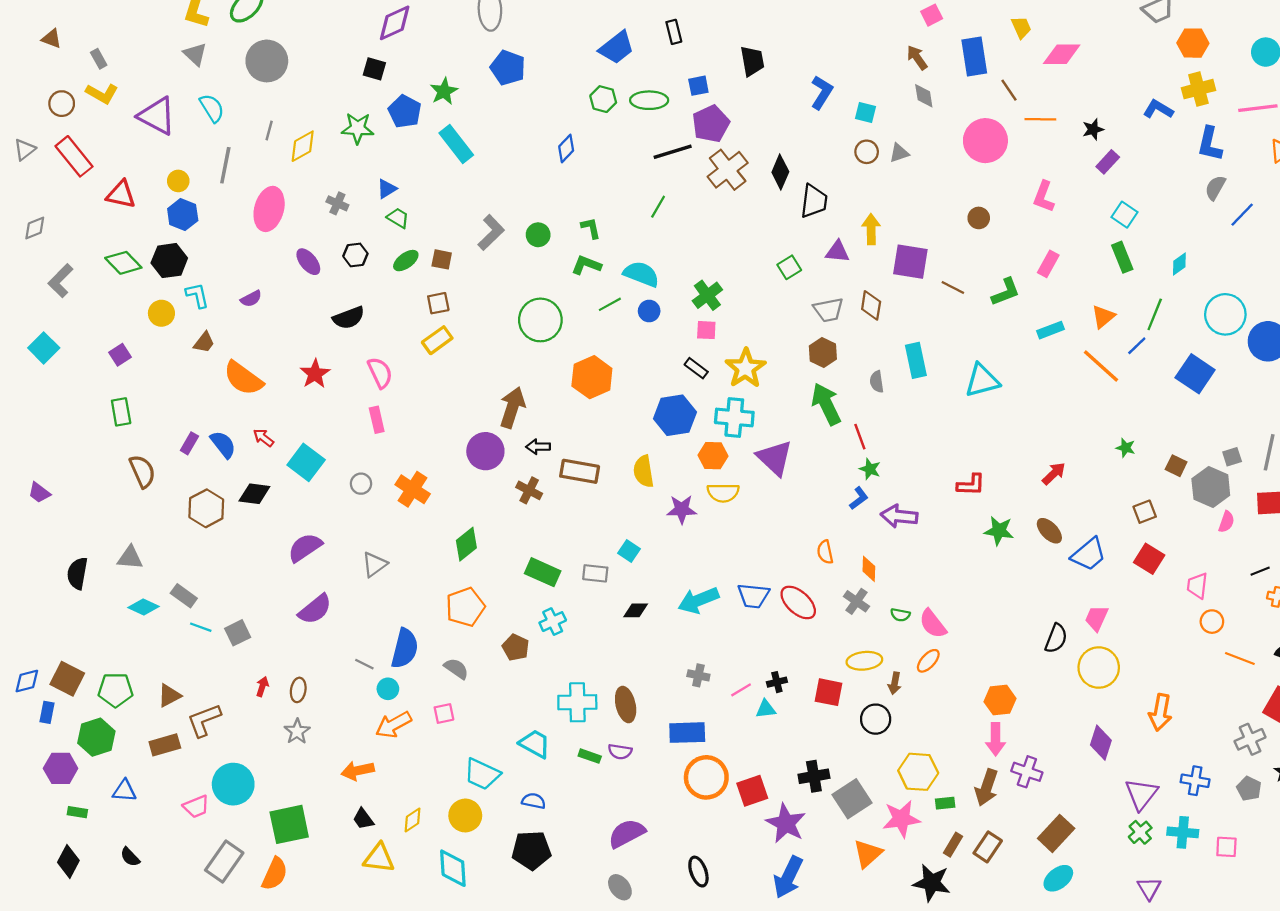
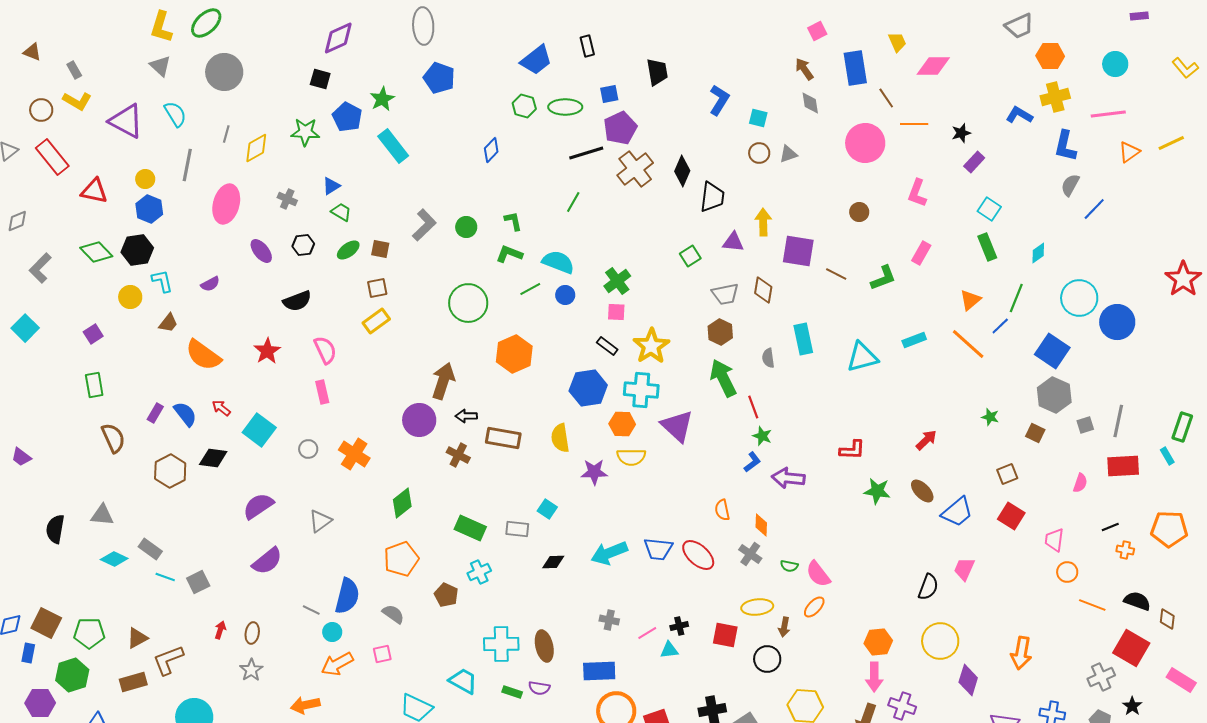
cyan rectangle: (1050, 330) -> (914, 340), moved
gray hexagon: (1211, 487) -> (1054, 395), moved
yellow circle: (1099, 668) -> (940, 641), moved

